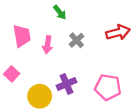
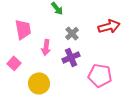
pink arrow: (47, 45) -> (46, 47), moved
purple cross: (66, 84) -> (71, 57), moved

